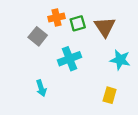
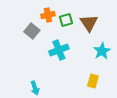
cyan star: (120, 60) -> (102, 51), turned 30
cyan arrow: (41, 88) -> (35, 88), moved

